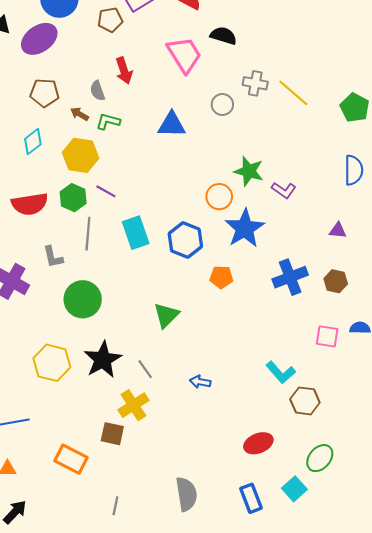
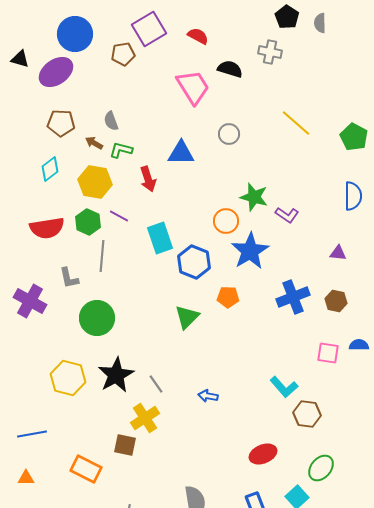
red arrow: (124, 71) -> (148, 179), moved
gray cross: (255, 83) -> (270, 52), moved
cyan rectangle: (136, 233) -> (160, 238), moved
green triangle: (166, 315) -> (187, 317), moved

